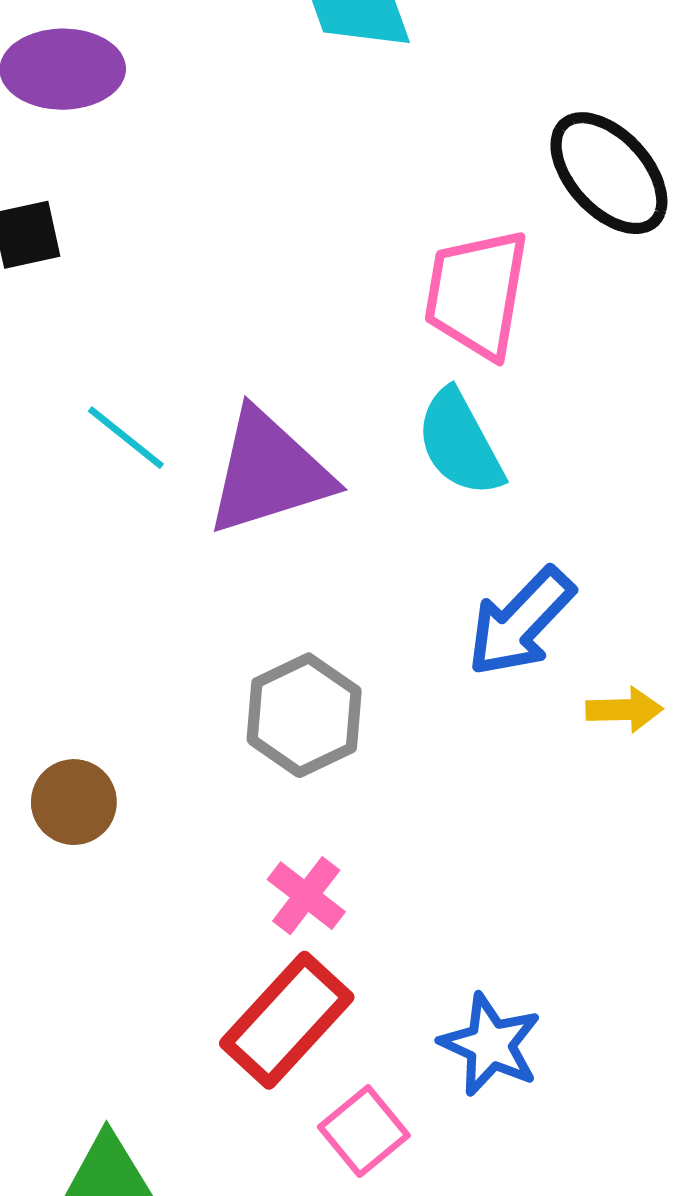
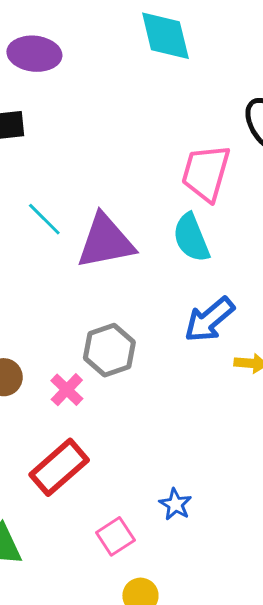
pink cross: (306, 896) -> (67, 390), moved
red rectangle: (287, 1020) -> (59, 467), moved
blue star: (490, 1045) -> (175, 504), size x0.7

